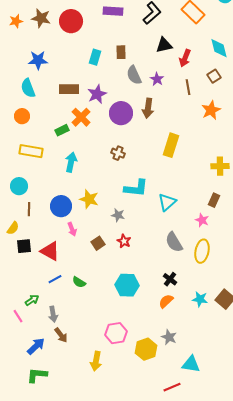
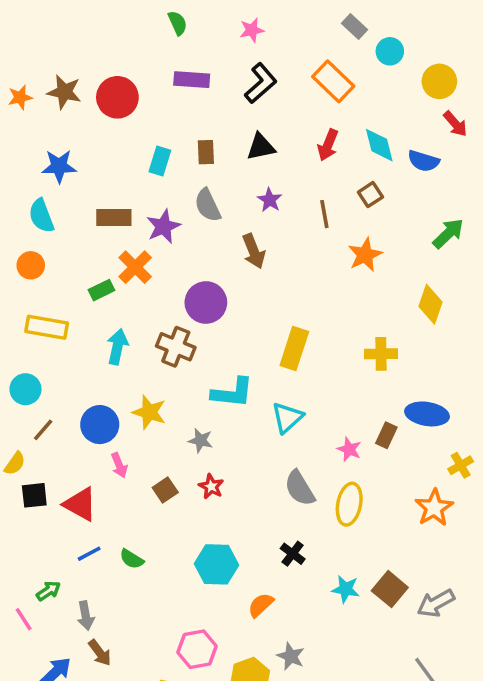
black triangle: (164, 45) -> (261, 147), moved
red arrow: (185, 58) -> (328, 145), moved
gray semicircle: (134, 75) -> (208, 205), moved
brown arrow: (148, 108) -> (254, 251), turned -30
purple circle: (121, 113) -> (206, 303), moved
yellow rectangle: (171, 145) -> (294, 348), moved
brown cross: (118, 153) -> (176, 347), moved, size x1.5
brown rectangle: (214, 200) -> (386, 435), moved
brown line: (29, 209) -> (43, 430), turned 40
orange semicircle: (166, 301) -> (261, 605), moved

